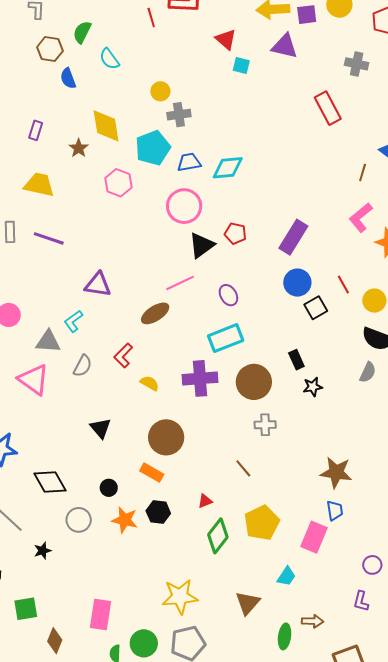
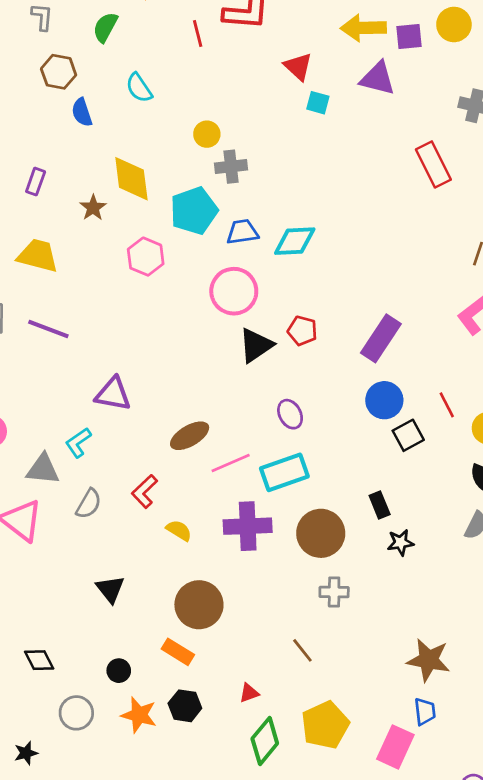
green semicircle: (82, 32) -> (105, 27), moved
pink line: (180, 283) -> (231, 463), moved
black diamond: (50, 482) -> (39, 660), size x0.7

